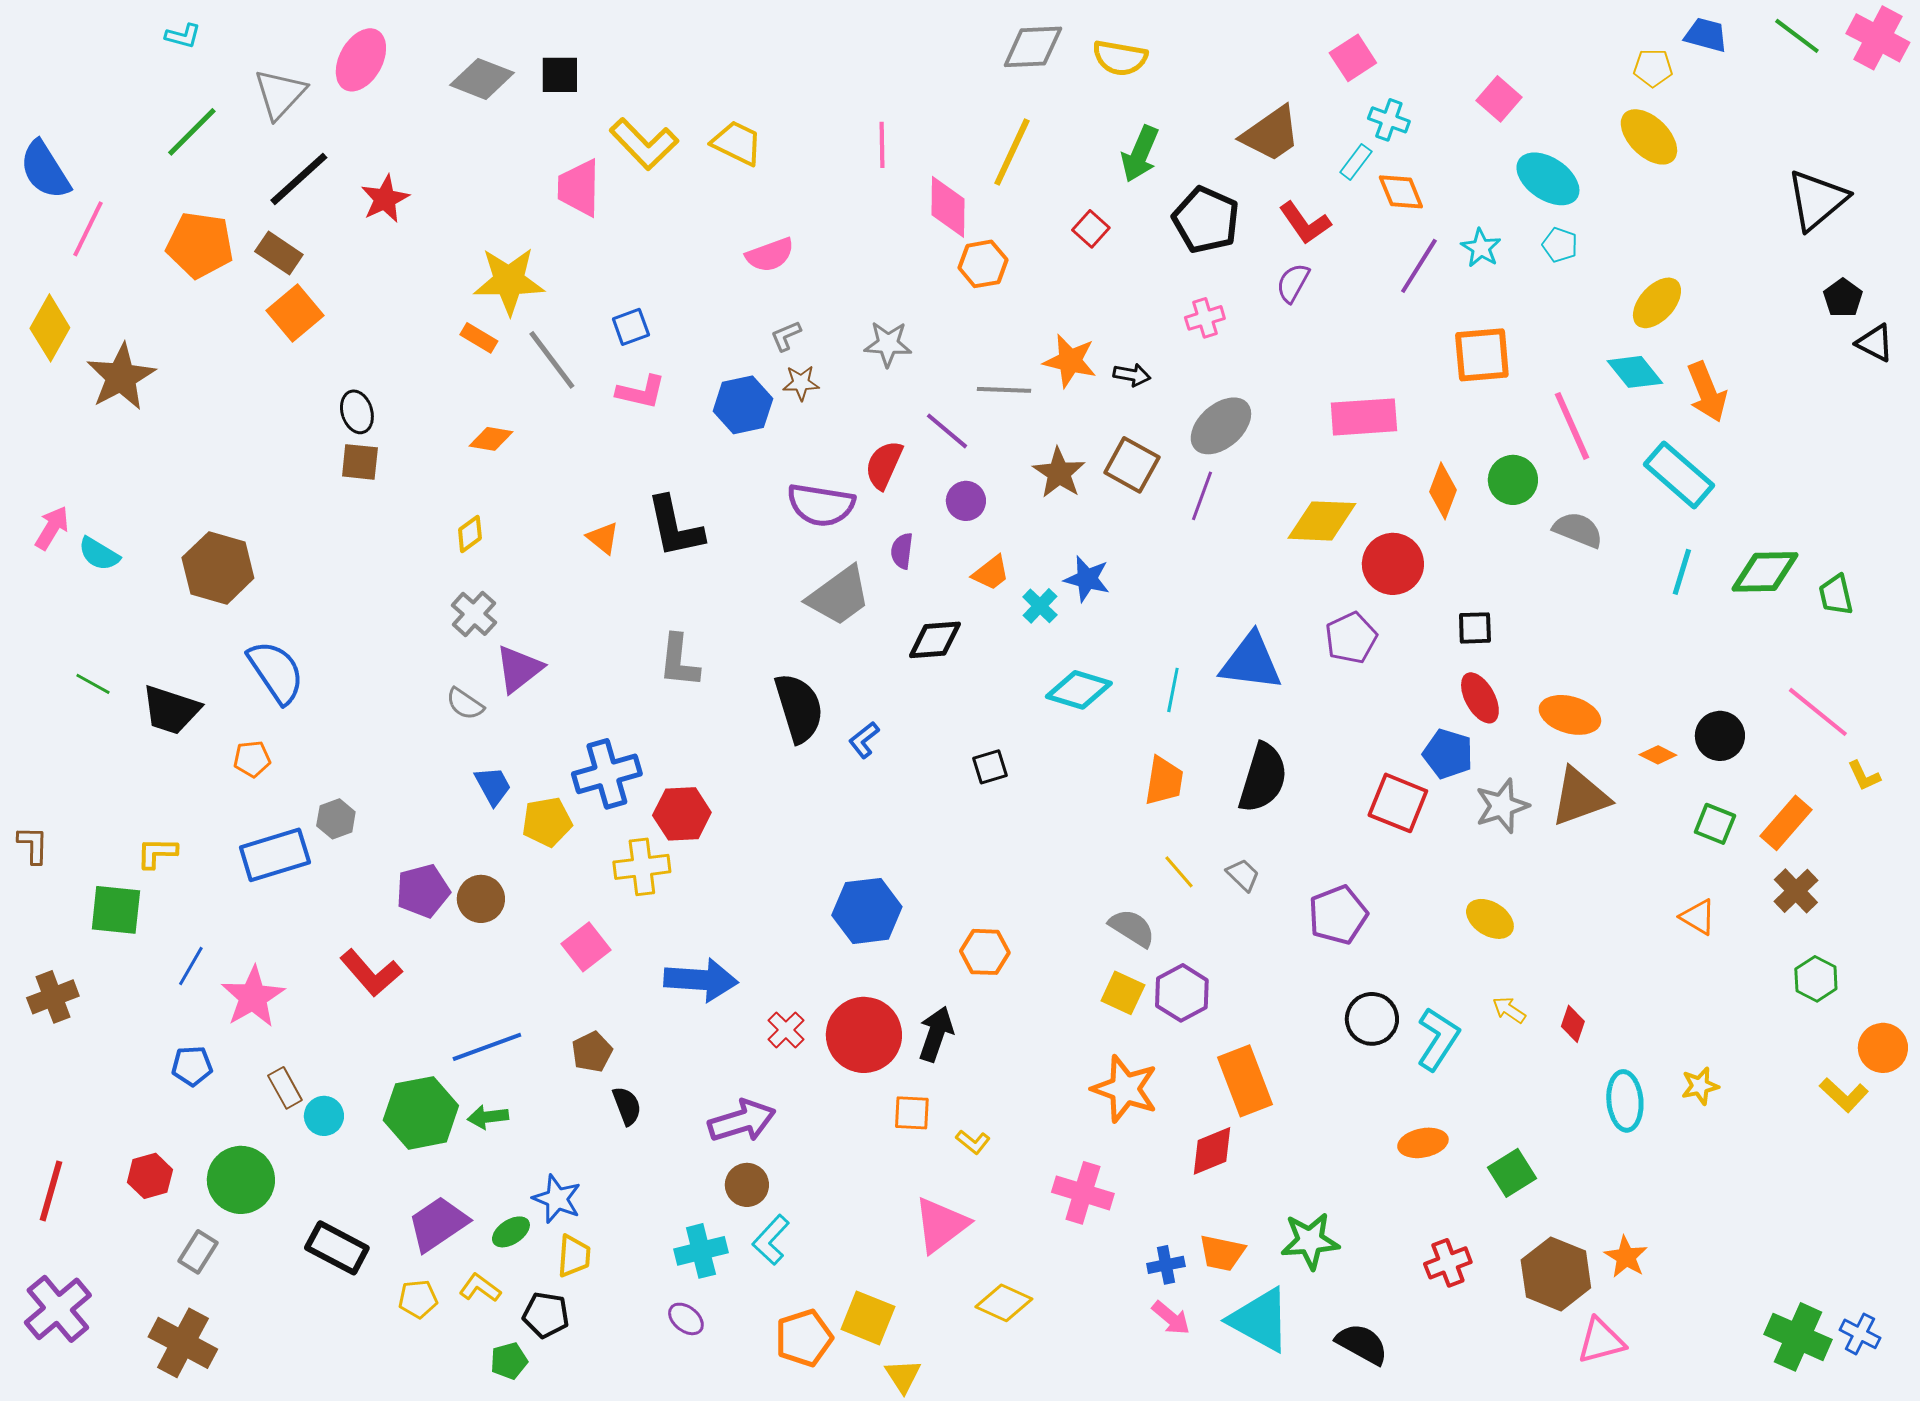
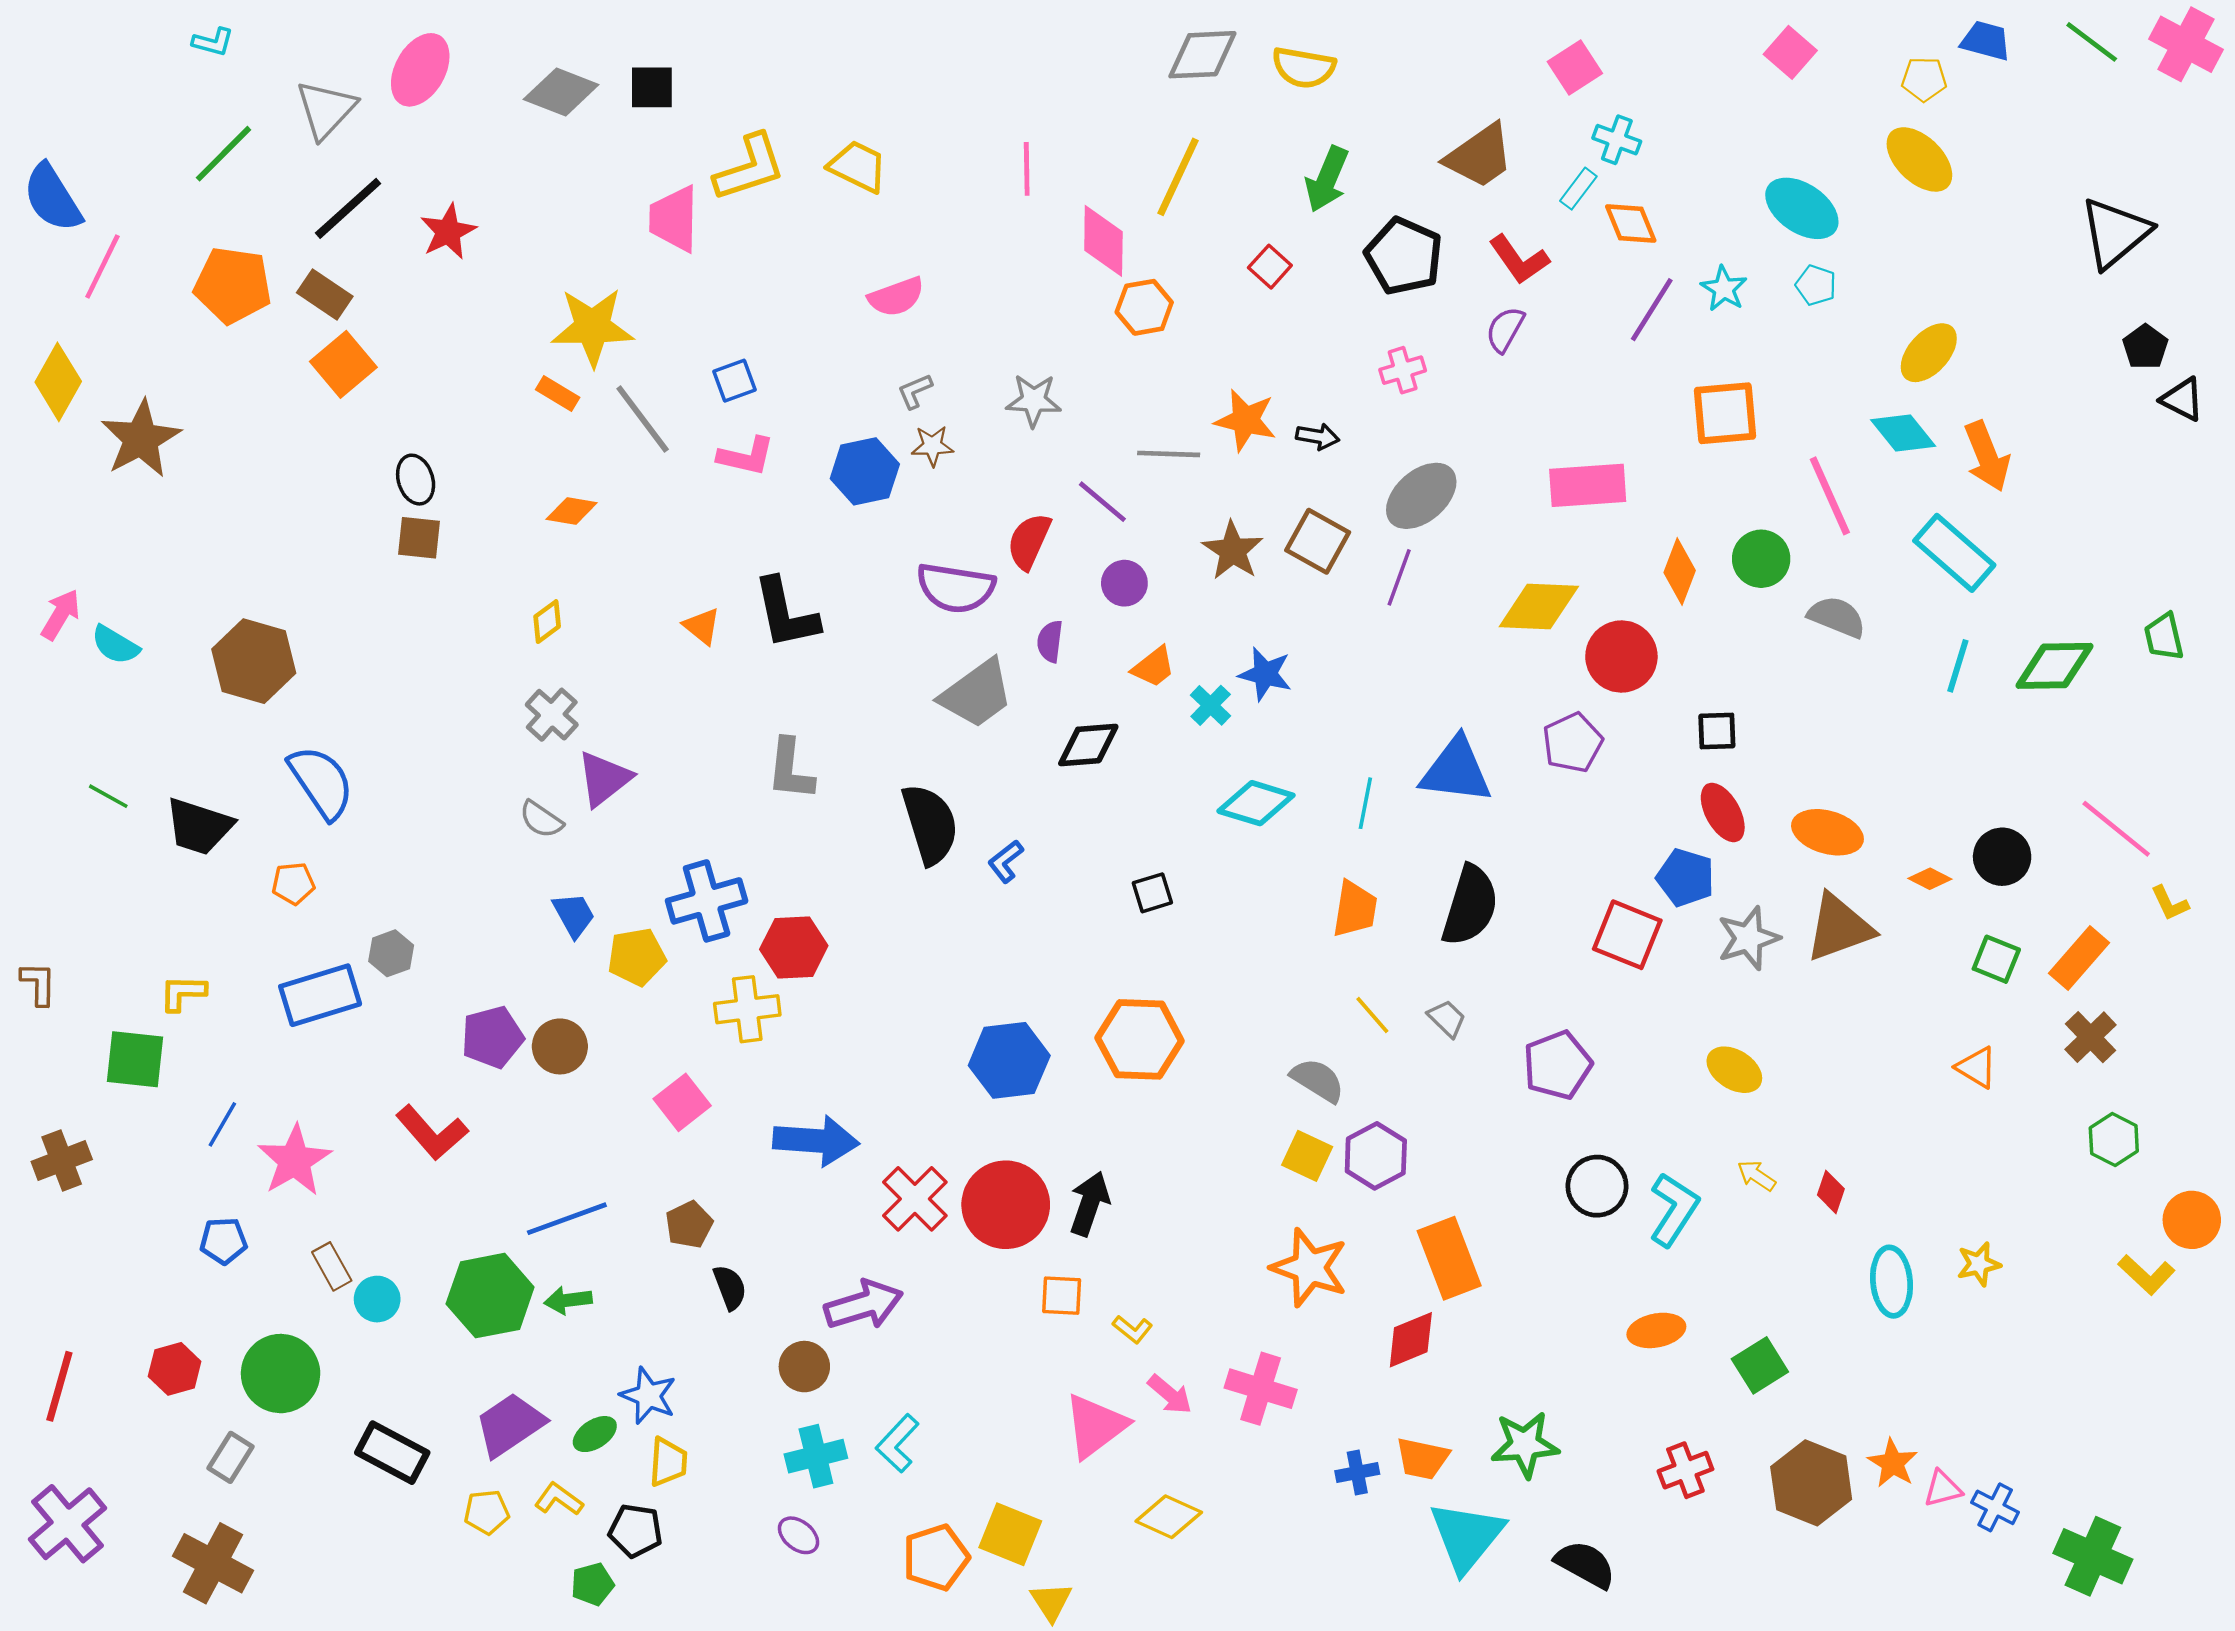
pink square: (1499, 99) -> (1790, 52), moved
yellow L-shape: (644, 144) -> (750, 168), turned -64
green trapezoid: (1836, 595) -> (2164, 637), moved
orange hexagon: (985, 952) -> (1140, 1039), moved, size x1.5
red cross: (786, 1030) -> (915, 1199), size x1.5
brown circle: (747, 1185) -> (804, 1367), moved
pink arrow: (1171, 1318) -> (1170, 1394), moved
cyan triangle: (1260, 1320) -> (1467, 1536), turned 40
blue cross: (1860, 1334) -> (1995, 1507), moved
pink triangle: (1601, 1341) -> (1943, 1489), moved, size x0.7

